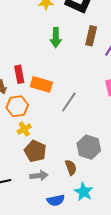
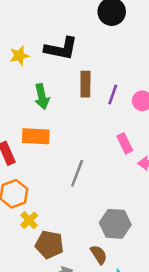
orange rectangle: (41, 84) -> (36, 136), moved

